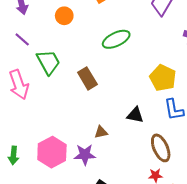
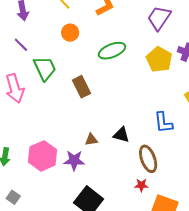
orange circle: (64, 16) -> (70, 33), moved
yellow pentagon: (163, 78) -> (159, 59), moved
black triangle: (135, 115) -> (121, 135), moved

